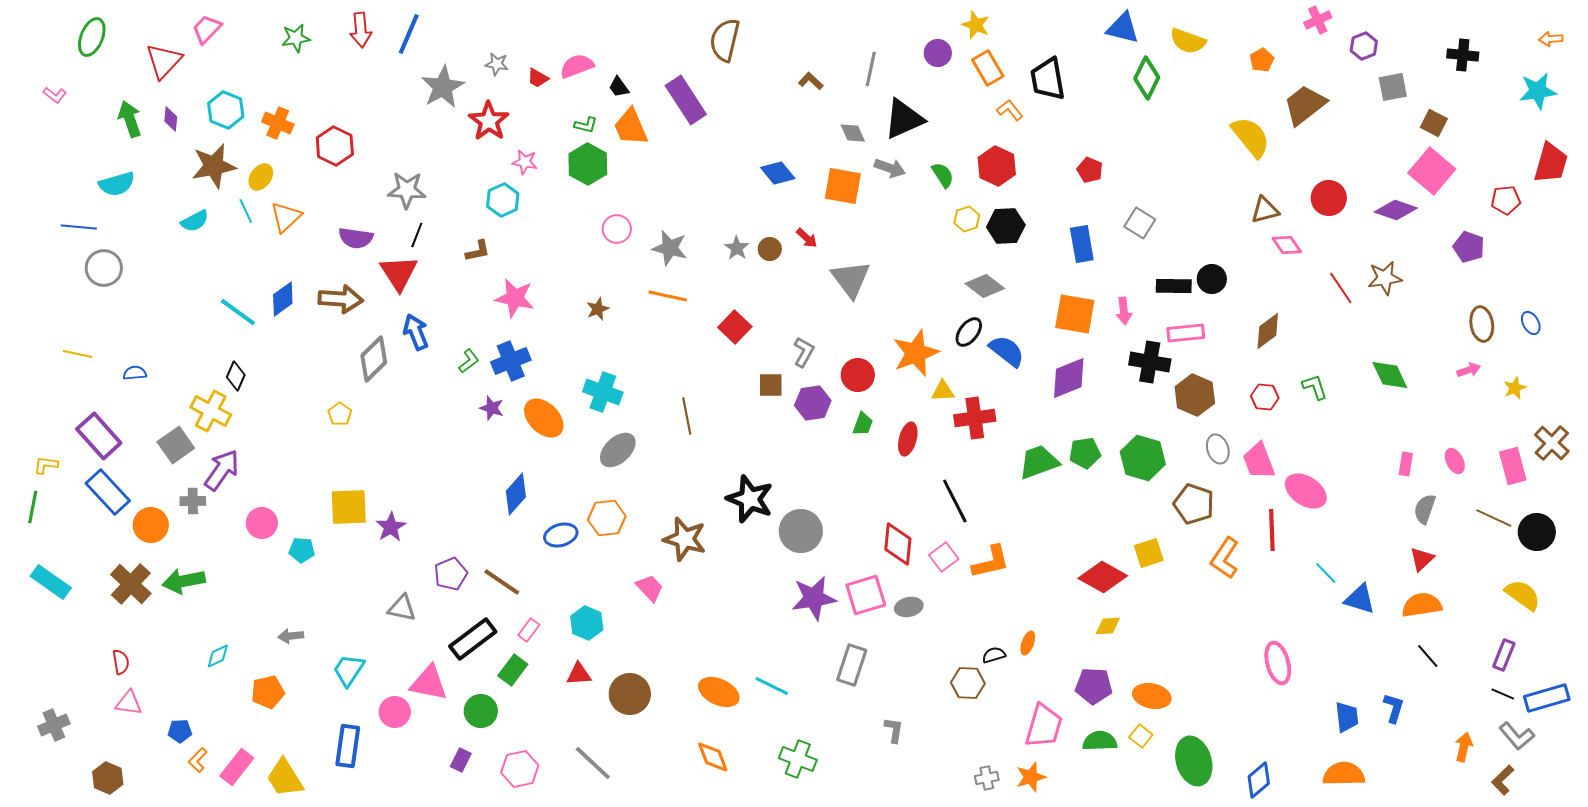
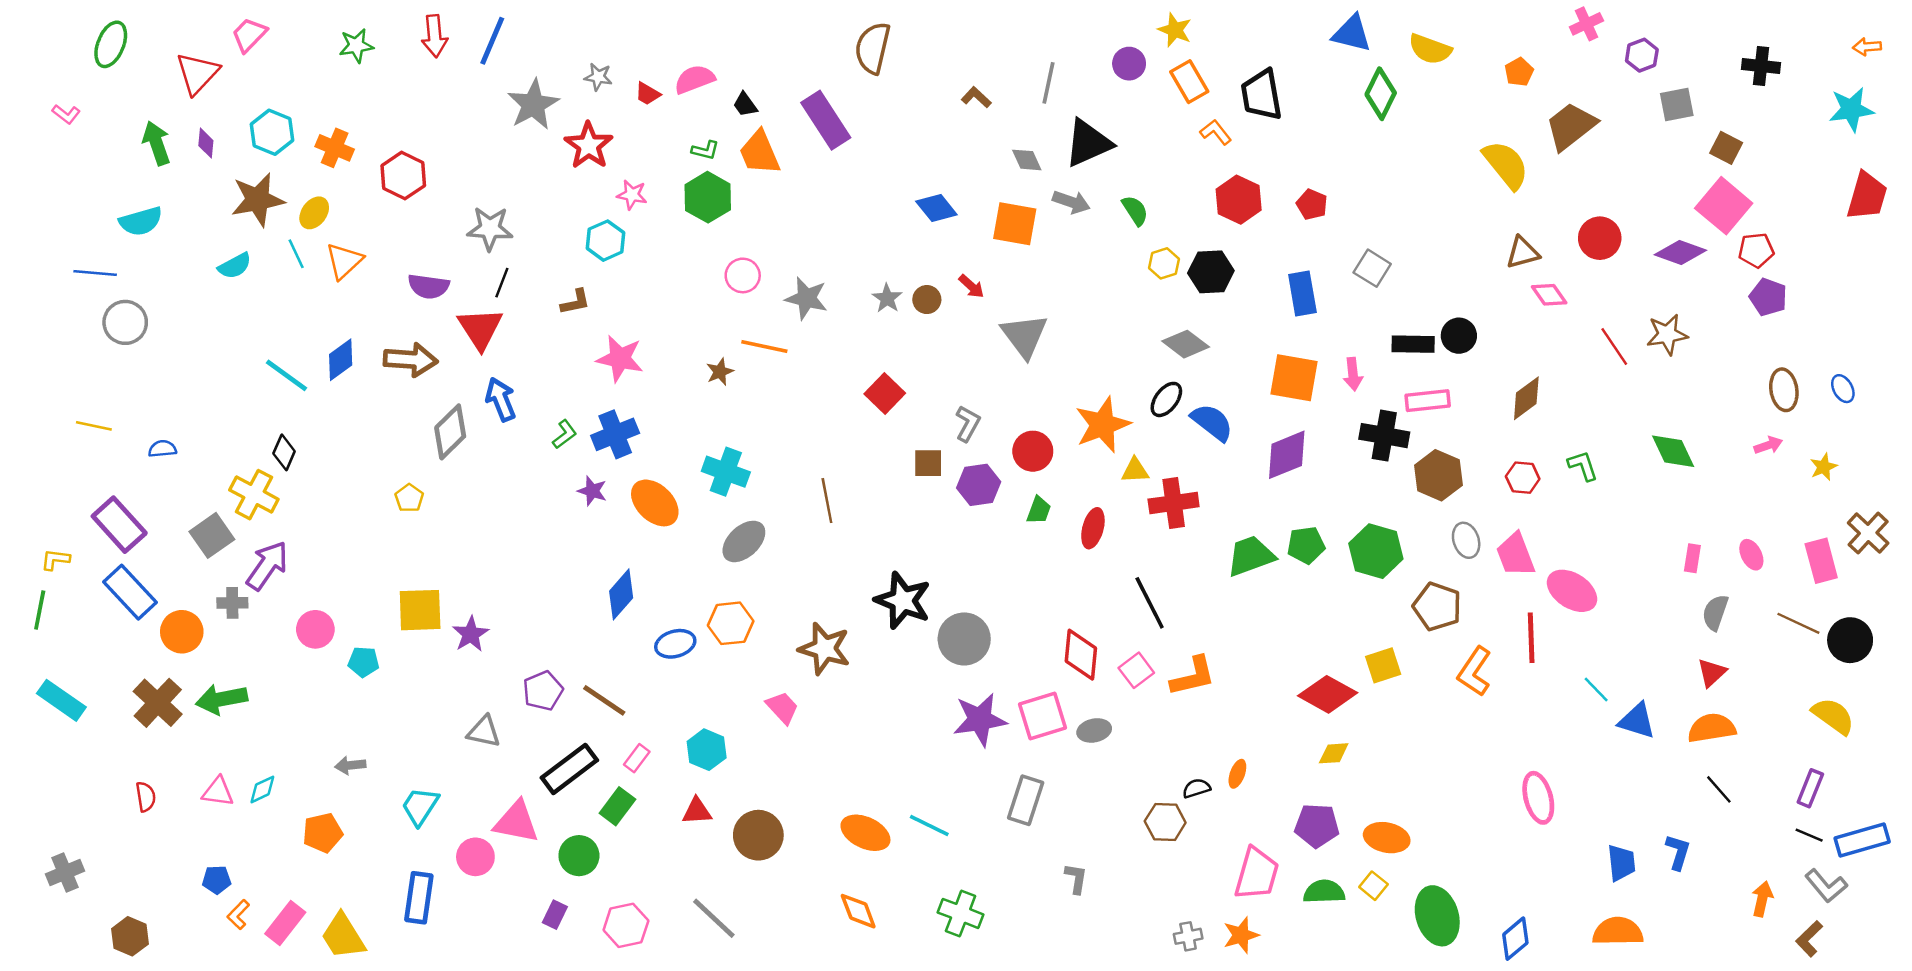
red hexagon: (997, 166) -> (1239, 200), moved
red pentagon: (1506, 200) -> (1756, 250), moved
orange line: (668, 296) -> (764, 346), moved
pink triangle: (129, 703) -> (218, 792), moved

